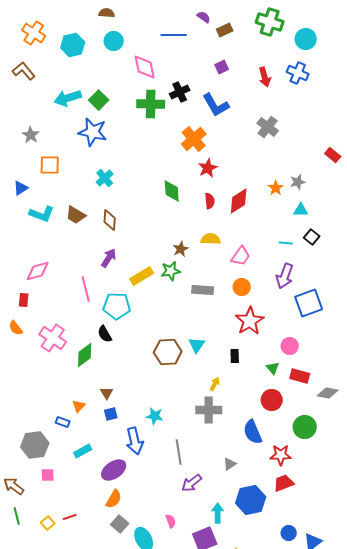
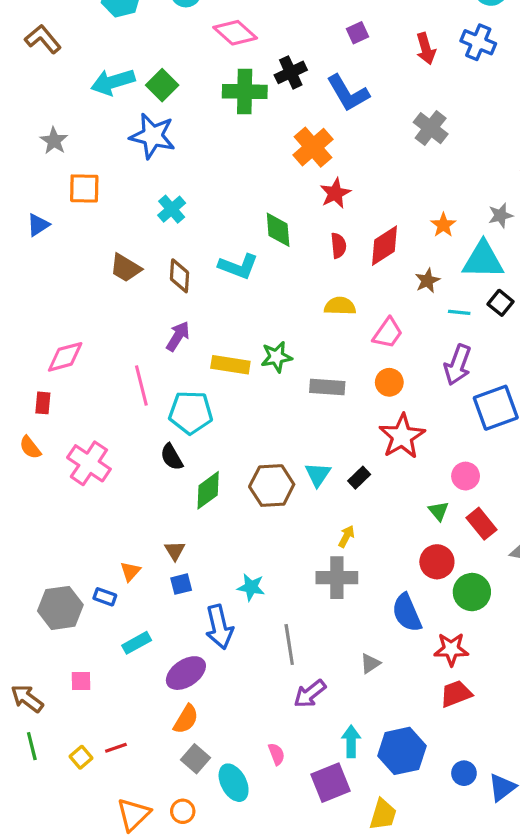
pink diamond: (145, 67) -> (235, 33), turned -36
gray star: (298, 182) -> (500, 215), moved
cyan triangle: (301, 210) -> (483, 260), size x1.8
cyan L-shape: (42, 214) -> (238, 266), moved
brown star: (181, 249) -> (427, 281), moved
yellow rectangle: (142, 276) -> (230, 365), turned 40
green diamond: (85, 355) -> (208, 490), moved
black rectangle: (235, 356) -> (359, 478), moved, turned 48
red rectangle: (300, 376) -> (481, 524), turned 36
green circle: (305, 427) -> (472, 592), moved
gray hexagon: (35, 445) -> (60, 608), moved
blue hexagon: (251, 500) -> (402, 751), moved

